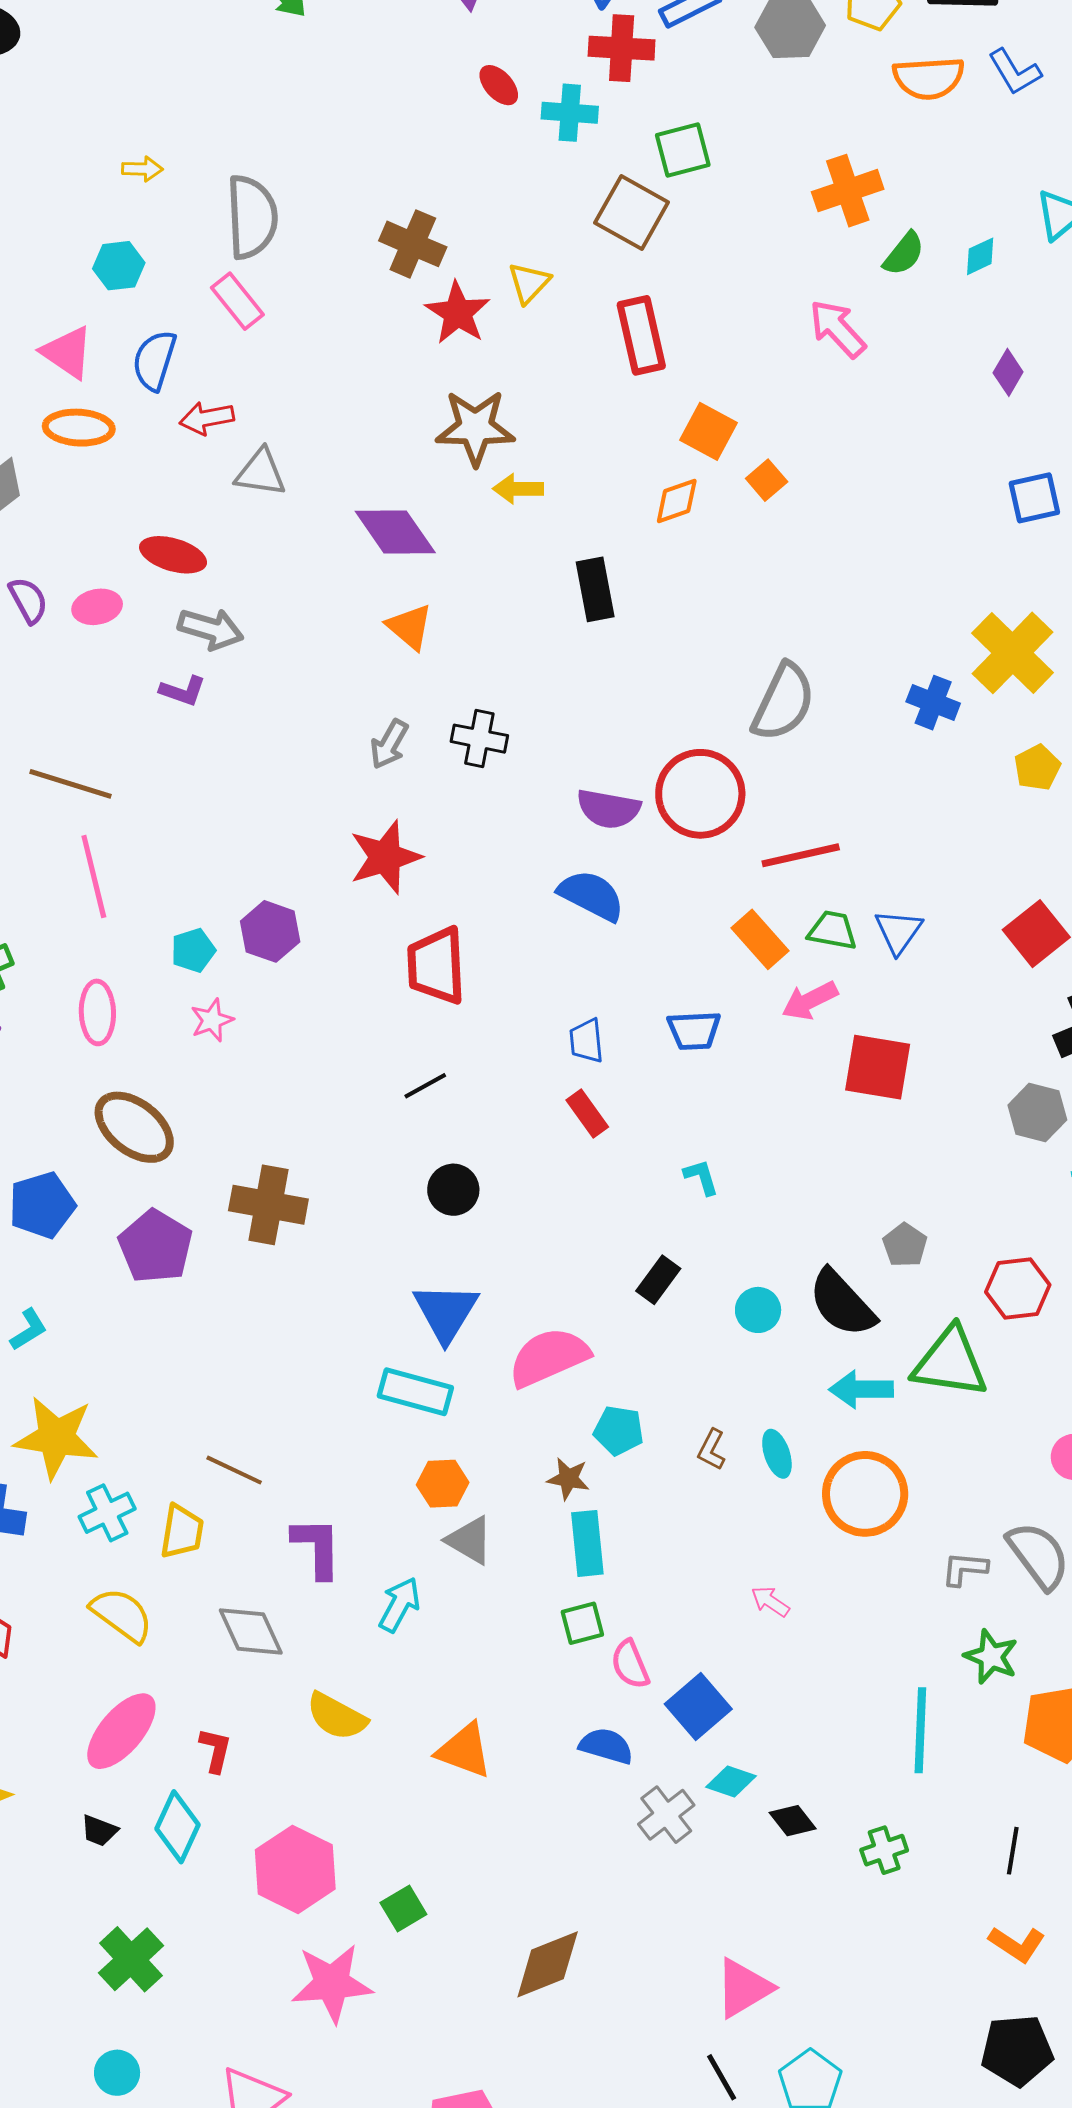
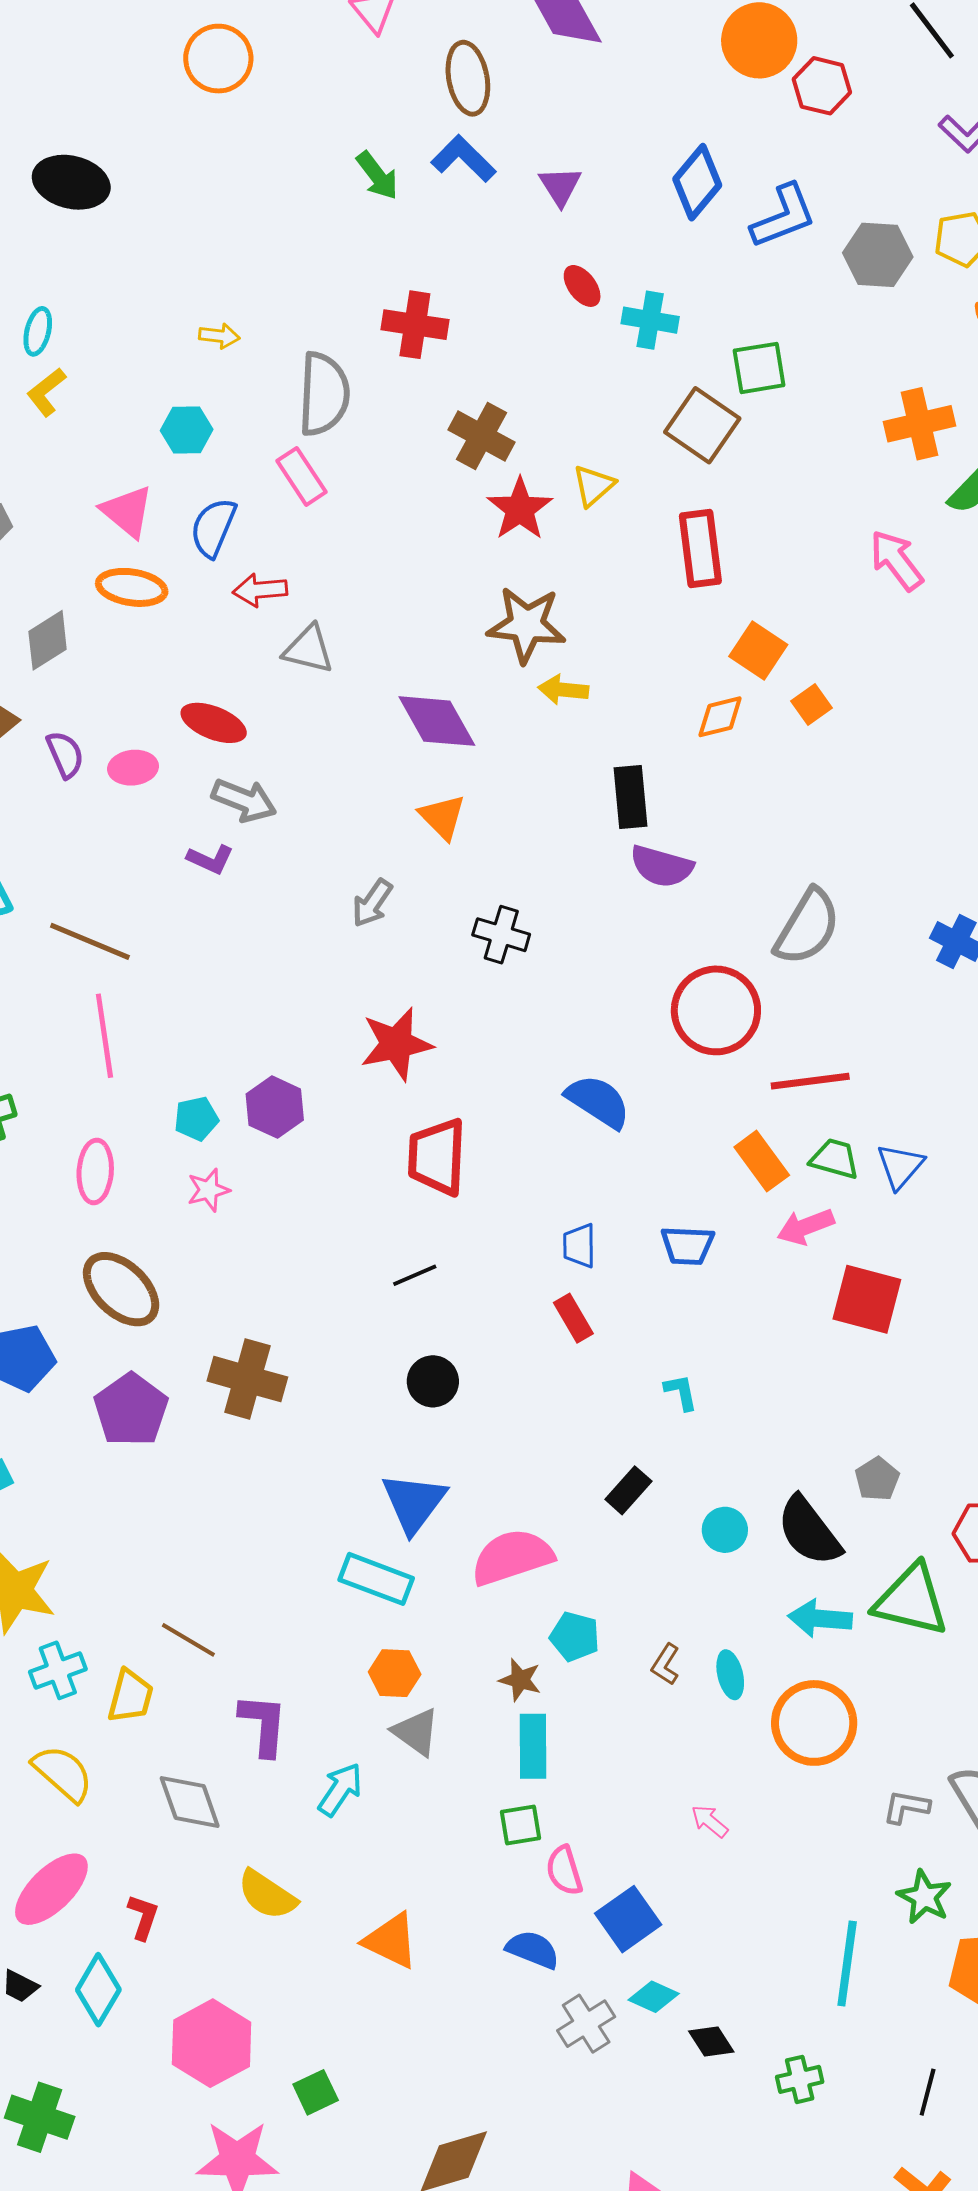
red cross: (622, 48) -> (415, 325), moved
gray arrow: (389, 744) -> (372, 903), moved
purple semicircle: (608, 809) -> (662, 866), moved
green cross: (131, 1959) -> (40, 2117), turned -34

